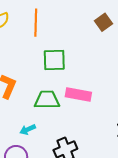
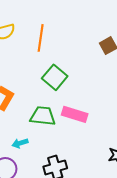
green square: (54, 60) -> (55, 77), turned 35

